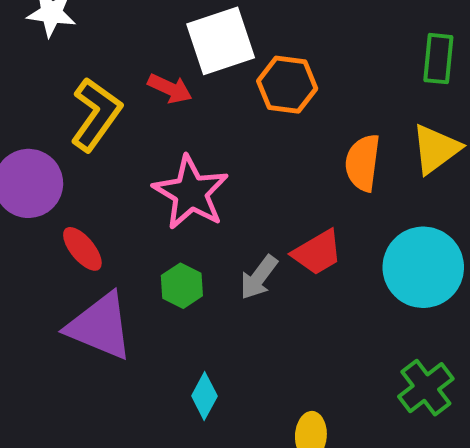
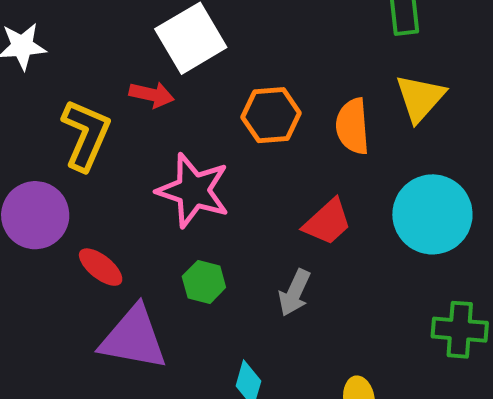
orange hexagon: (287, 85) -> (271, 115), moved
gray arrow: (259, 277) -> (295, 293), moved
green cross: (426, 388) -> (460, 330), turned -36

